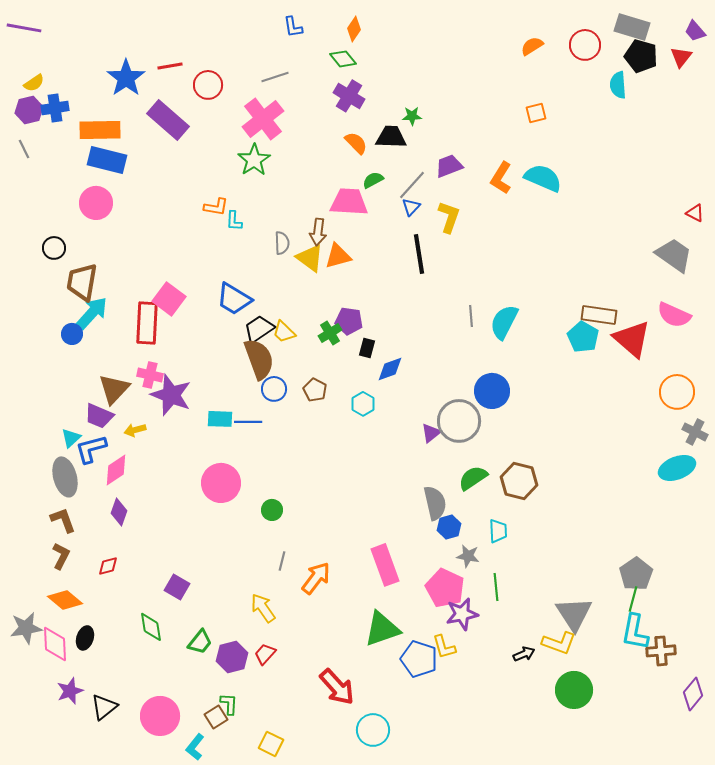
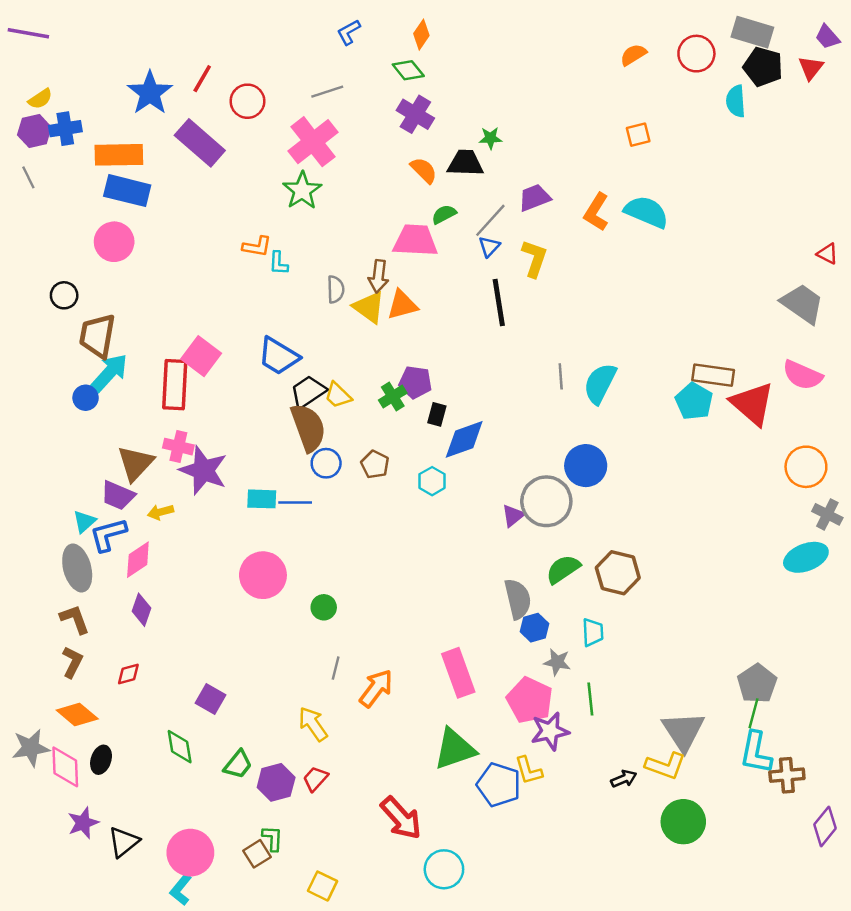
blue L-shape: (293, 27) -> (349, 32), turned 70
red line: (170, 66) -> (202, 79), turned -50
blue diamond: (390, 369) -> (464, 439), size x1.4
cyan L-shape: (195, 747) -> (181, 890), moved

